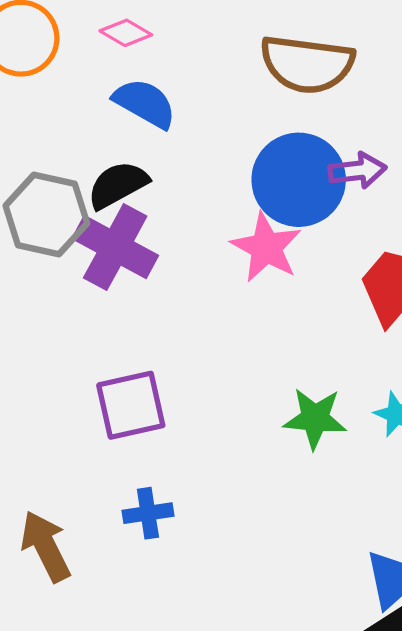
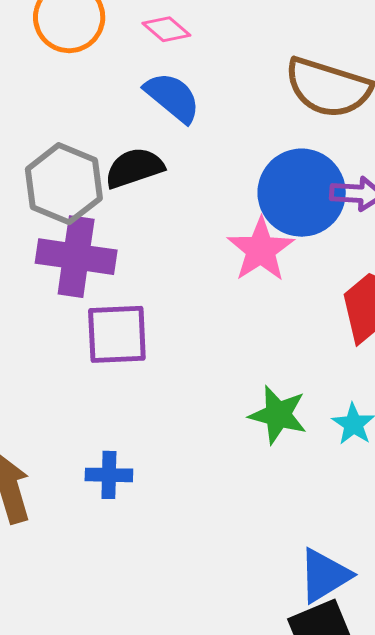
purple cross: (115, 247) -> (76, 257), moved, turned -30
purple square: (131, 405) -> (117, 334), moved

